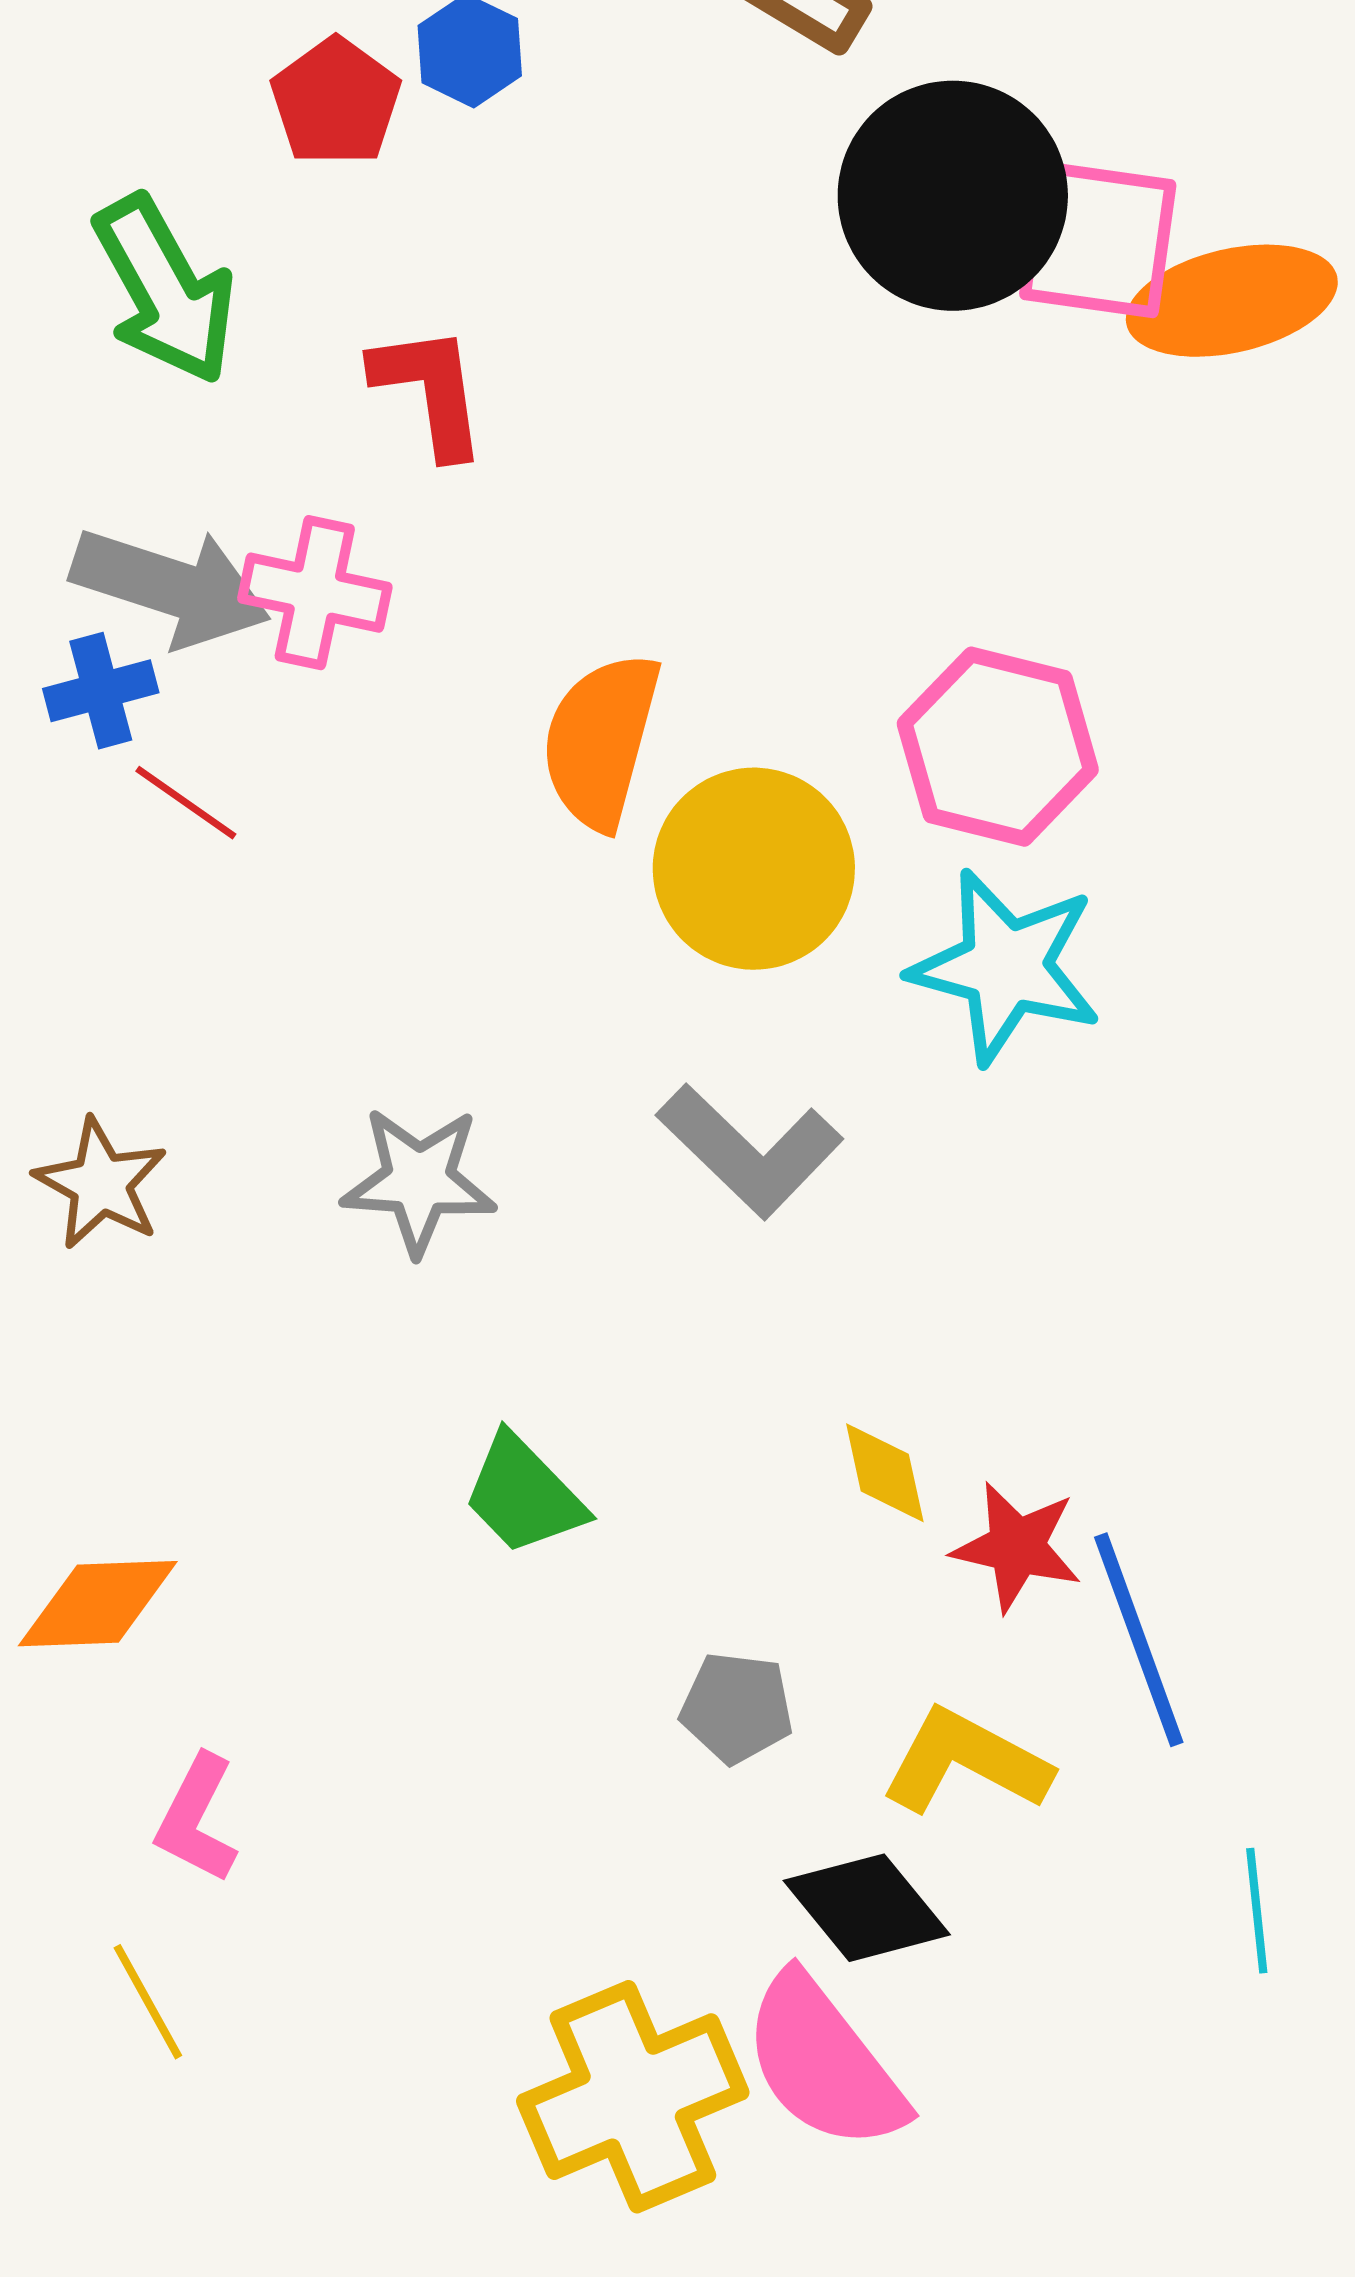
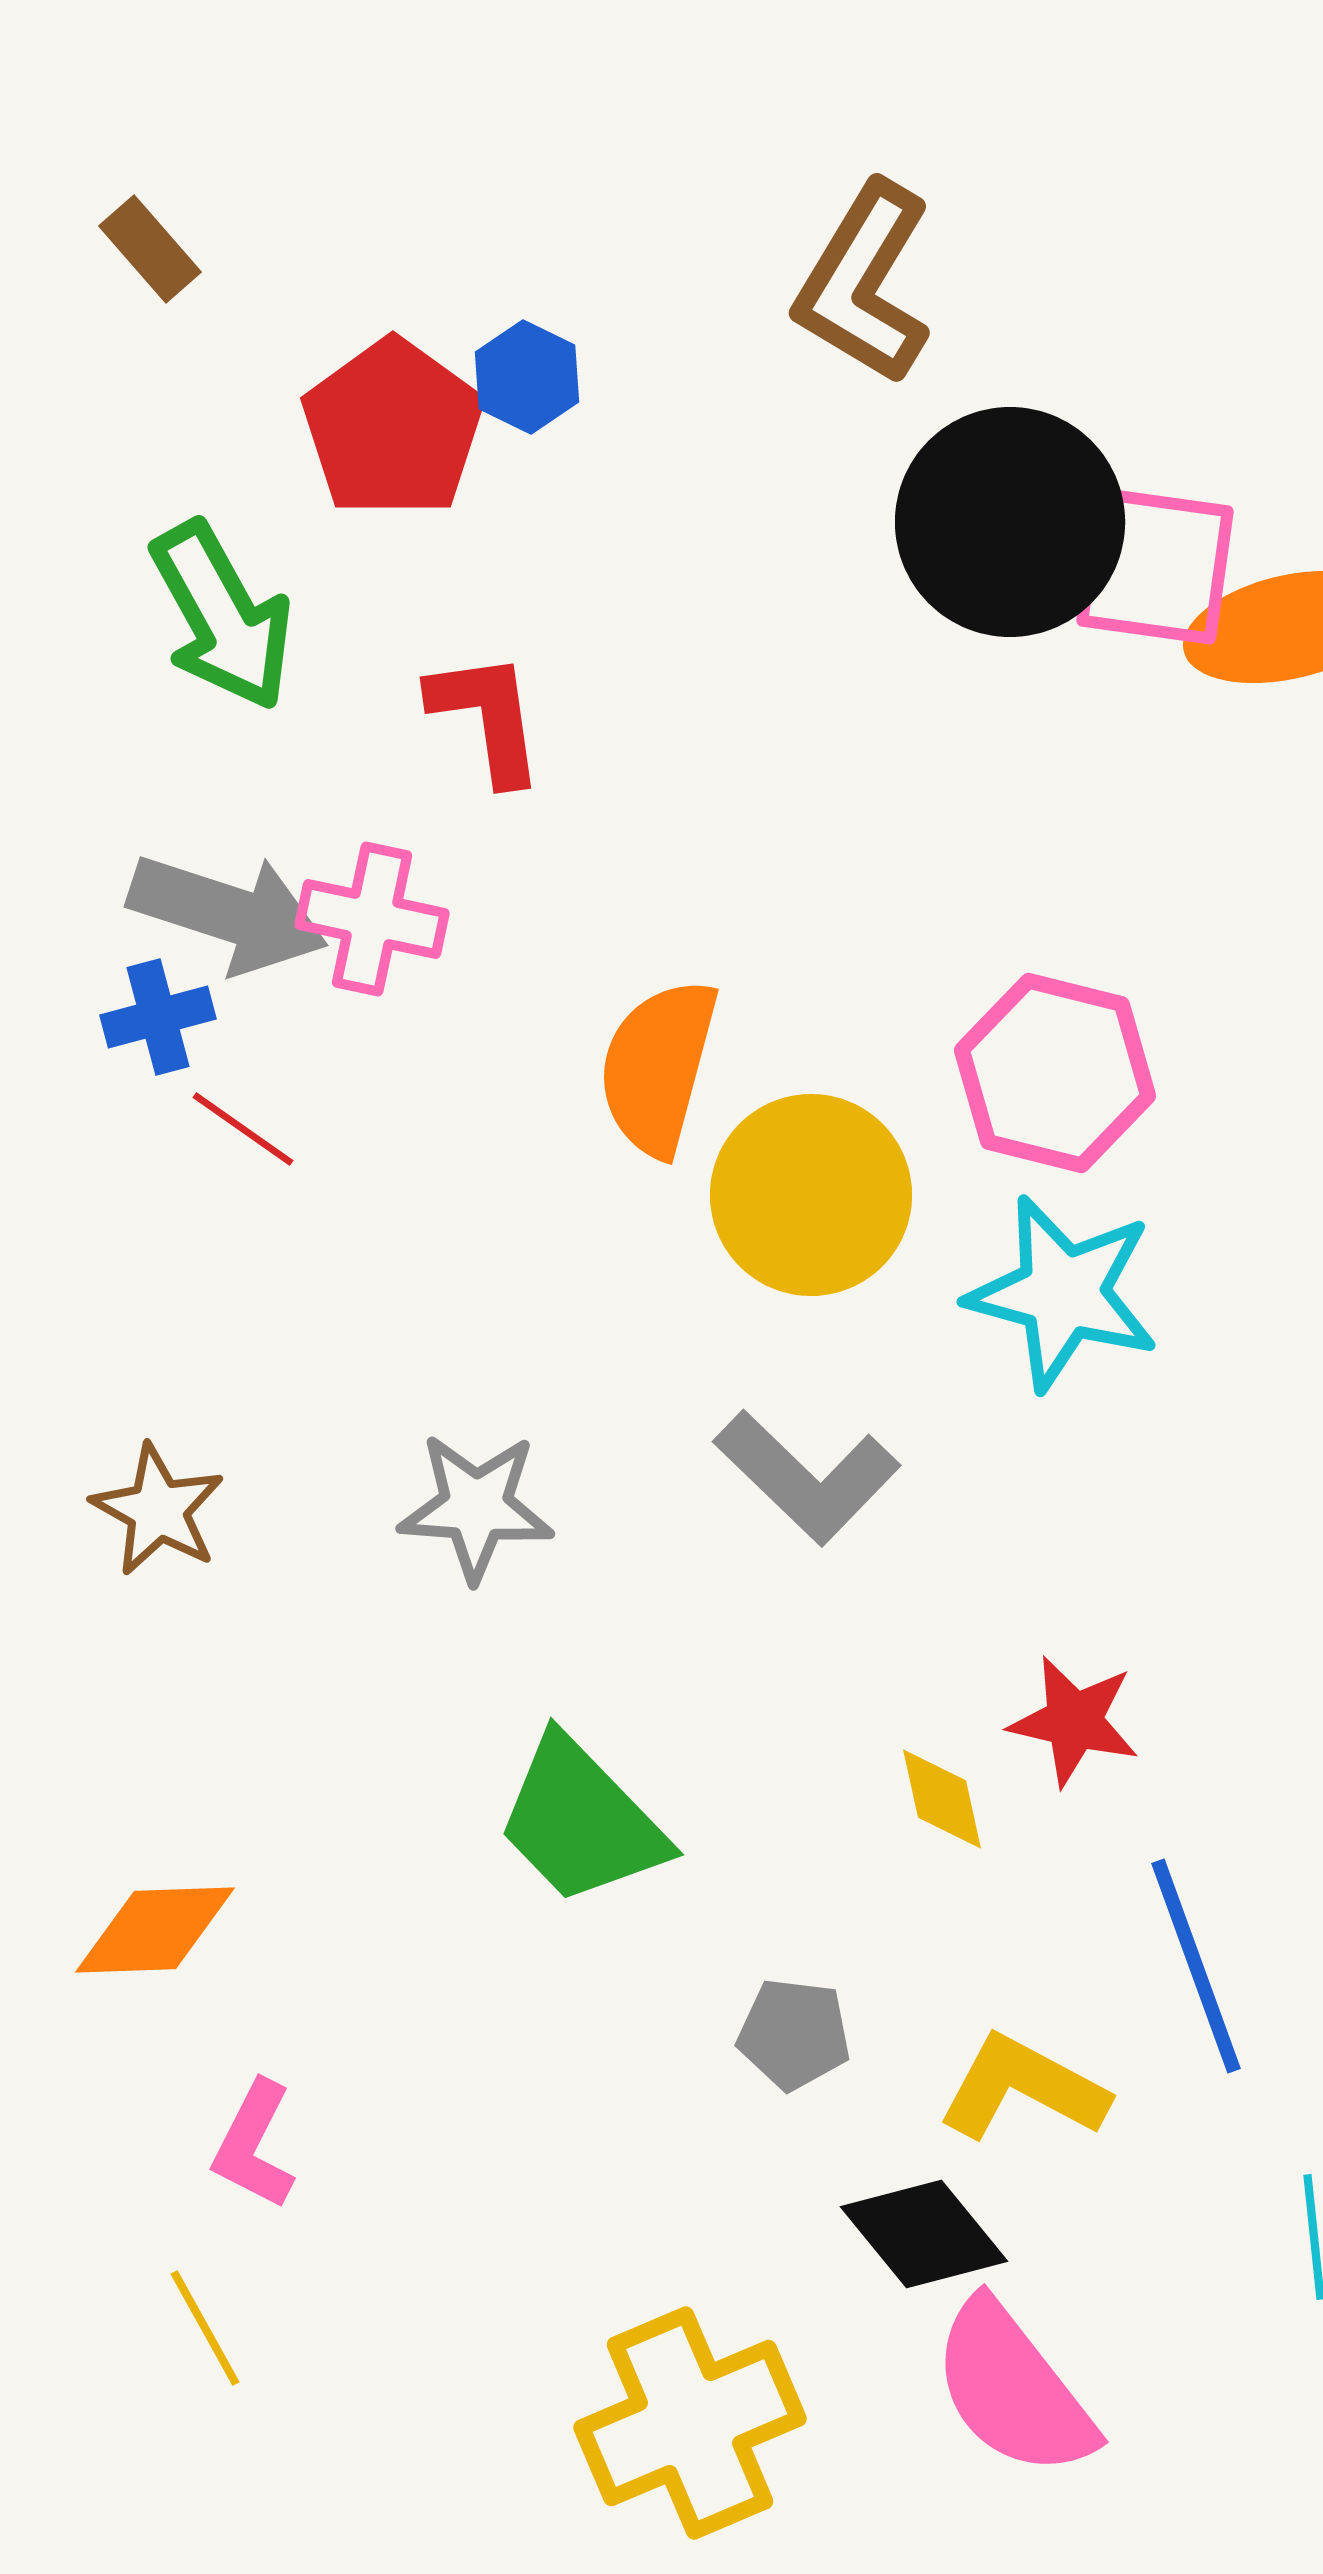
red pentagon: (336, 102) -> (393, 428), size x1.4
green trapezoid: (524, 1495) -> (581, 1821), size x1.4
red star: (1017, 1547) -> (1074, 1721), moved
pink semicircle: (824, 2063) -> (1013, 2389), moved

